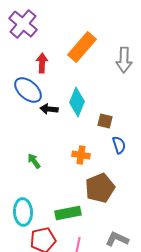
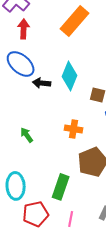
red arrow: (42, 63) -> (24, 29), moved
green rectangle: (68, 213) -> (61, 187), turned -60

